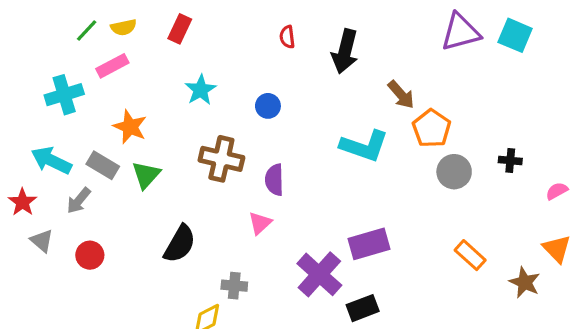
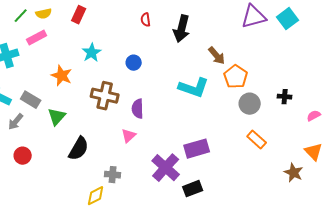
cyan square: (515, 35) -> (288, 19), turned 30
orange star: (130, 127) -> (62, 76), moved
green triangle: (146, 175) -> (57, 117), moved
orange rectangle: (470, 255) -> (257, 140), moved

